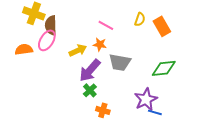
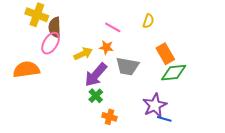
orange rectangle: (162, 26) -> (165, 54), moved
orange semicircle: (24, 49) -> (26, 69), moved, size x1.4

